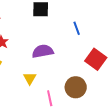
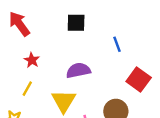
yellow triangle: (30, 78) -> (64, 101), size x1.6

